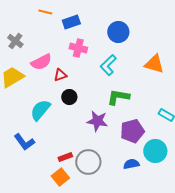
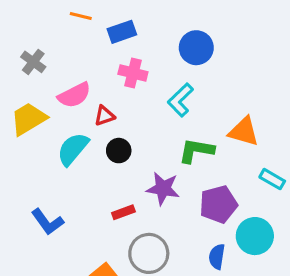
orange triangle: (154, 64) -> (244, 132), moved
cyan semicircle: (40, 110) -> (73, 149), moved
red rectangle: (65, 157) -> (123, 212), moved
blue semicircle: (131, 164) -> (217, 257), turned -70

